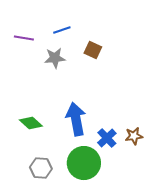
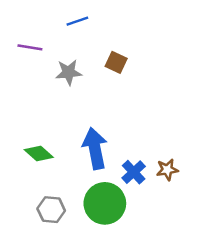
blue line: (62, 30) -> (77, 21), moved

